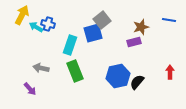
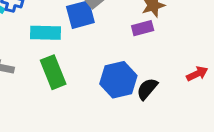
cyan rectangle: (70, 45) -> (46, 33), turned 72
red arrow: (170, 72) -> (197, 74), turned 64

